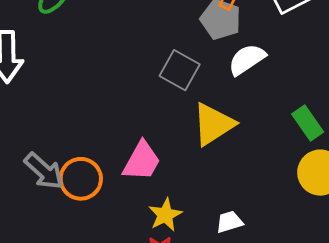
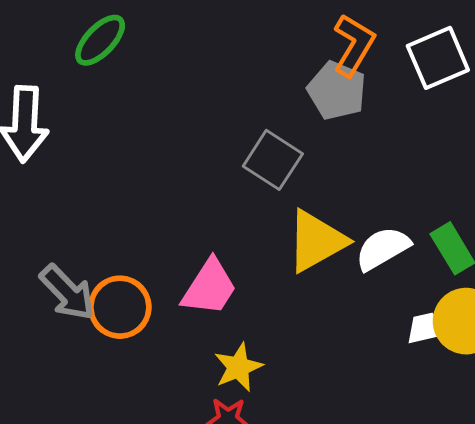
white semicircle: (247, 59) -> (383, 249), moved
white trapezoid: (229, 222) -> (426, 328), moved

